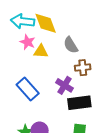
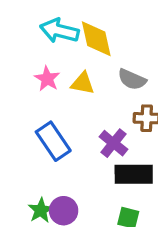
pink star: (28, 42) -> (47, 79), moved
gray semicircle: (71, 45) -> (132, 79), turned -42

